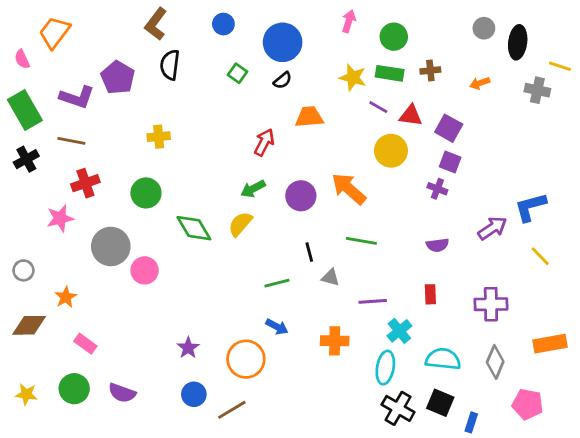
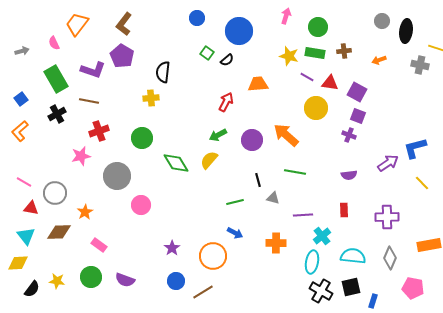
brown L-shape: (156, 24) -> (124, 24), moved
black semicircle: (170, 65) -> (163, 72), moved
black semicircle: (283, 80) -> (227, 60), moved
gray circle: (23, 270) -> (55, 193), size x1.5
pink circle: (145, 270) -> (141, 205), moved
black square: (440, 403) -> (351, 287), turned -36

